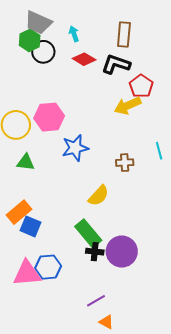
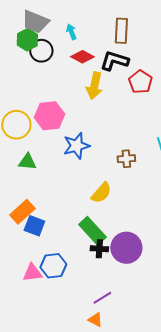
yellow arrow: (128, 106) -> (94, 86), moved, turned -52
pink triangle: (27, 273) -> (32, 273), size x0.7
orange triangle: (106, 322) -> (95, 320), moved

